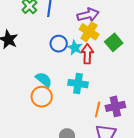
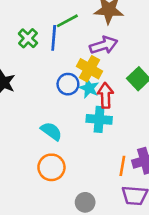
yellow cross: (89, 32) -> (89, 69), moved
cyan cross: (78, 84) -> (99, 119), moved
orange circle: (42, 97) -> (51, 167), moved

